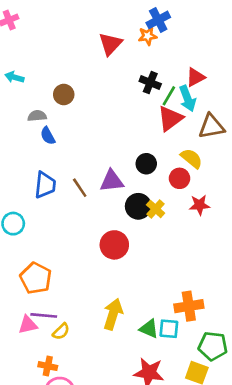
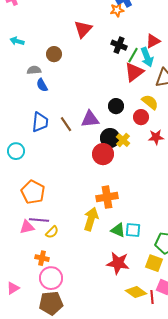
red triangle: (110, 44) -> (83, 29), moved
red circle: (114, 245) -> (103, 154), moved
orange cross: (189, 306) -> (107, 197), moved

